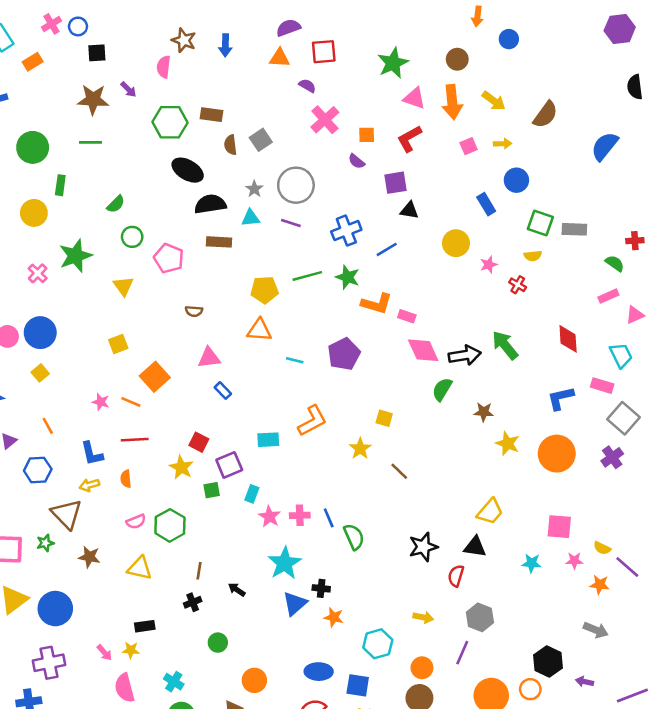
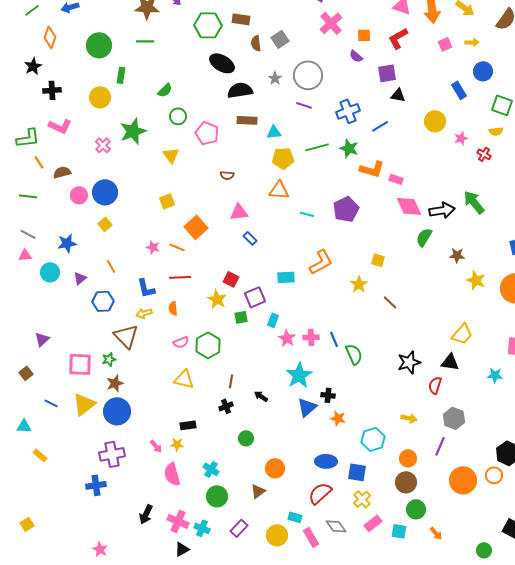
cyan triangle: (251, 218) -> (274, 132), moved
brown star: (89, 557) -> (115, 383), moved, turned -30

